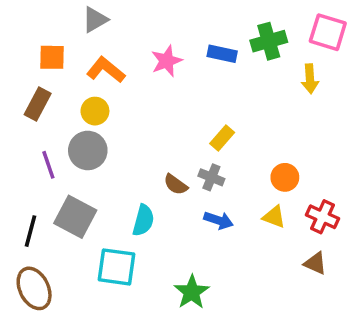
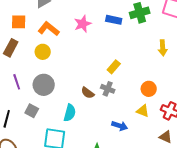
yellow arrow: (310, 79) -> (163, 48), moved
gray circle: (88, 150) -> (44, 85), moved
gray square: (75, 217) -> (32, 111), size x0.6
blue arrow: (219, 220) -> (120, 126), moved

